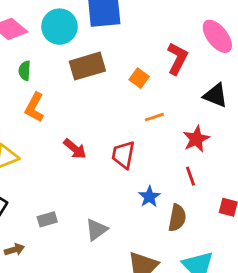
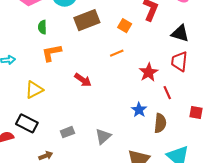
orange L-shape: (35, 107) -> (52, 53), turned 55
orange line: (154, 117) -> (117, 53), moved
red star: (196, 139) -> (149, 72), moved
red trapezoid: (123, 155) -> (179, 61), moved

